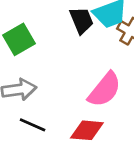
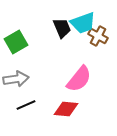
black line: (33, 125) -> (26, 105), turned -48

